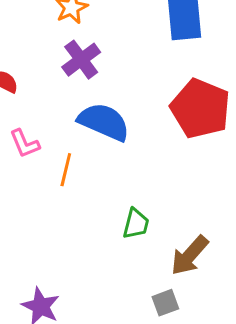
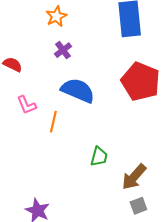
purple cross: (81, 60) -> (63, 50), size x0.7
gray square: (165, 303) -> (138, 206), moved

